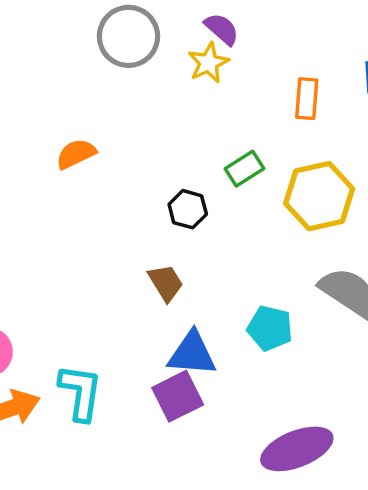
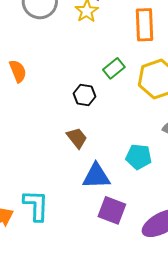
orange rectangle: (307, 99) -> (144, 25), size x1.4
orange semicircle: (76, 154) -> (18, 71), turned 100
purple square: (178, 396) -> (112, 210), moved, turned -36

